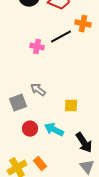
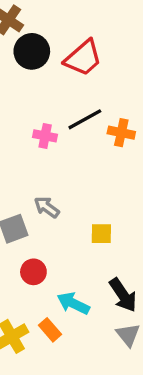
orange cross: (83, 24) -> (121, 133), moved
cyan arrow: (54, 130) -> (73, 303), moved

